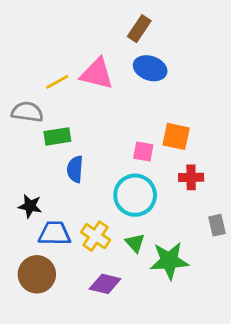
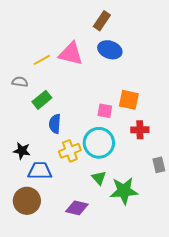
gray semicircle: (27, 112) -> (20, 82), size x0.7
green rectangle: (57, 136) -> (42, 100), turned -30
yellow cross: (96, 236) -> (70, 151), moved, turned 35

